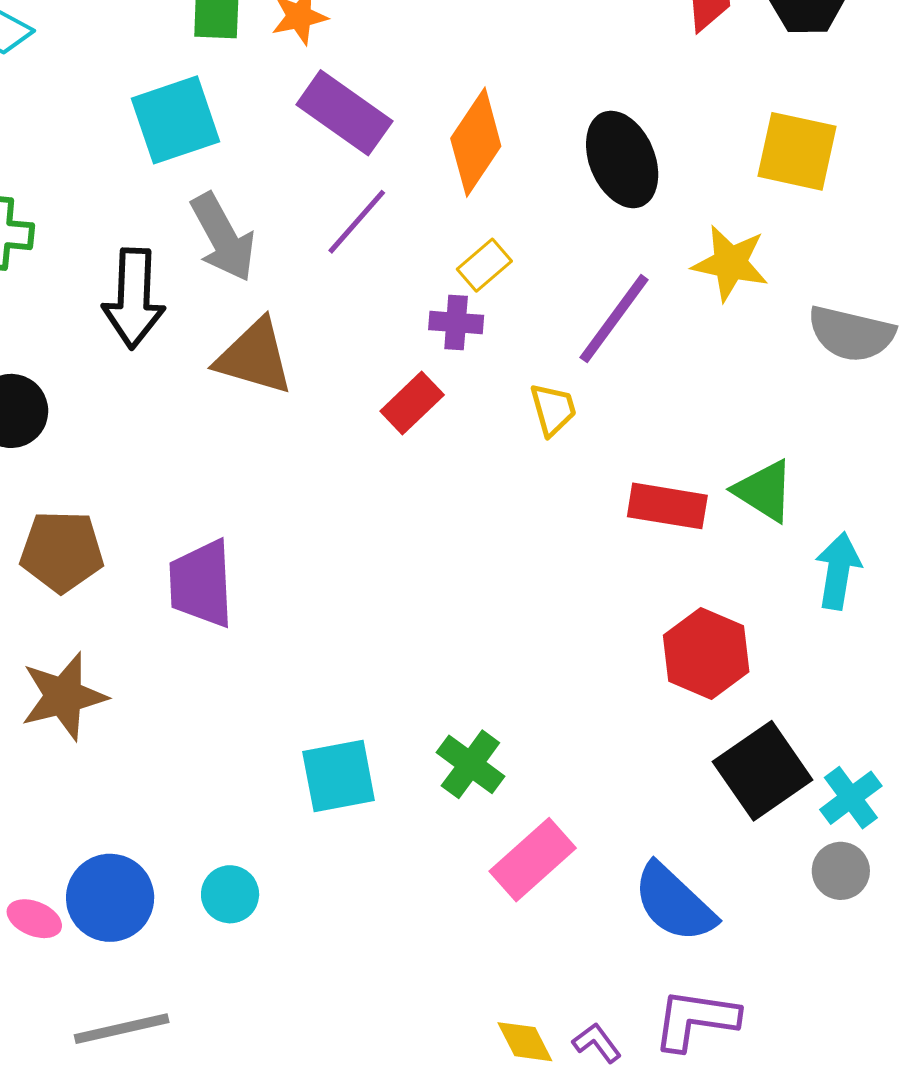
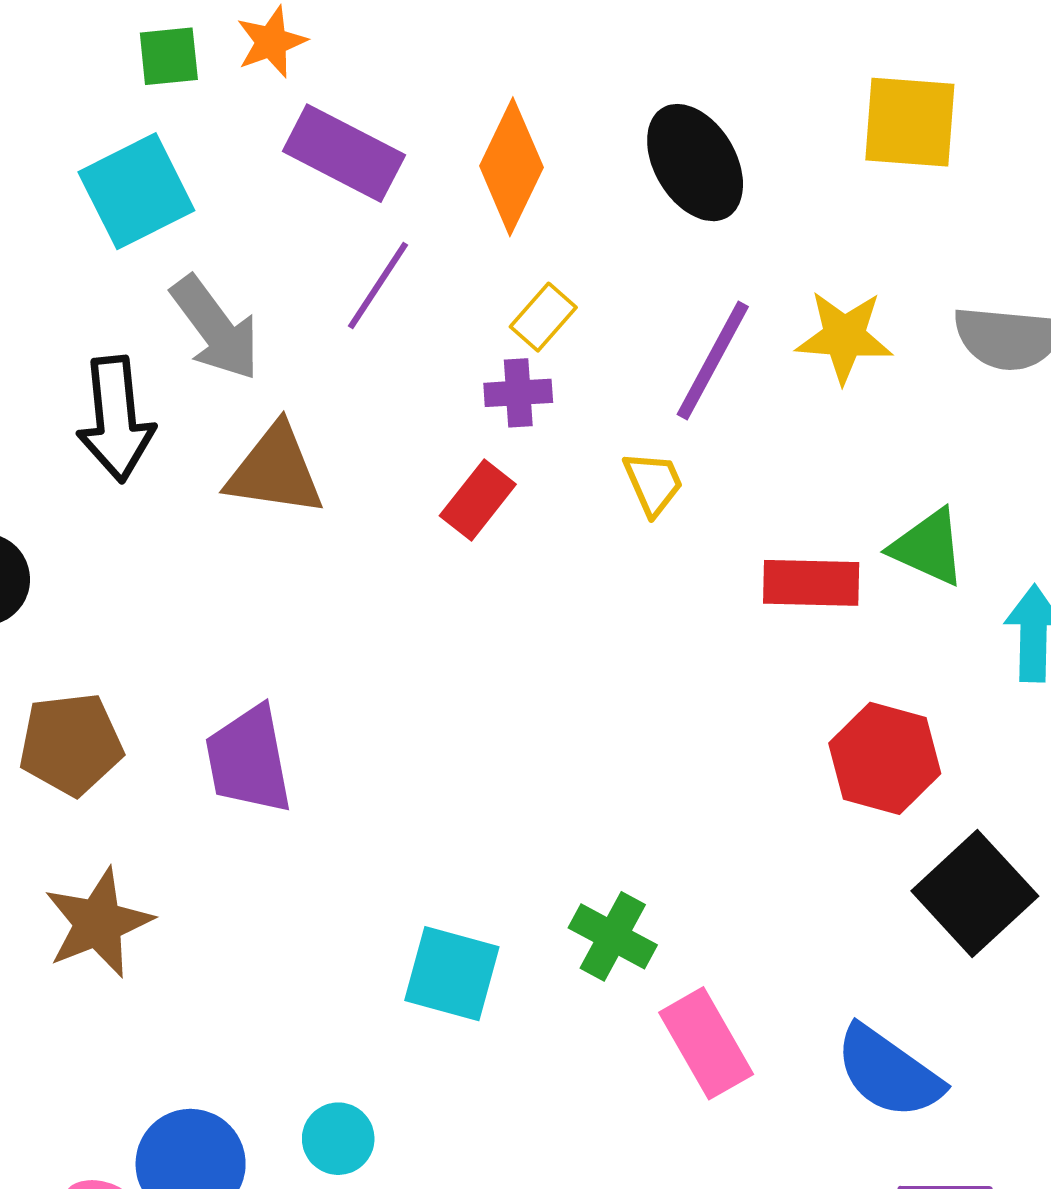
yellow star: (730, 263) -> (844, 337), moved
cyan square: (339, 776) -> (452, 974), turned 34
pink rectangle: (533, 860) -> (706, 1043), turned -70

